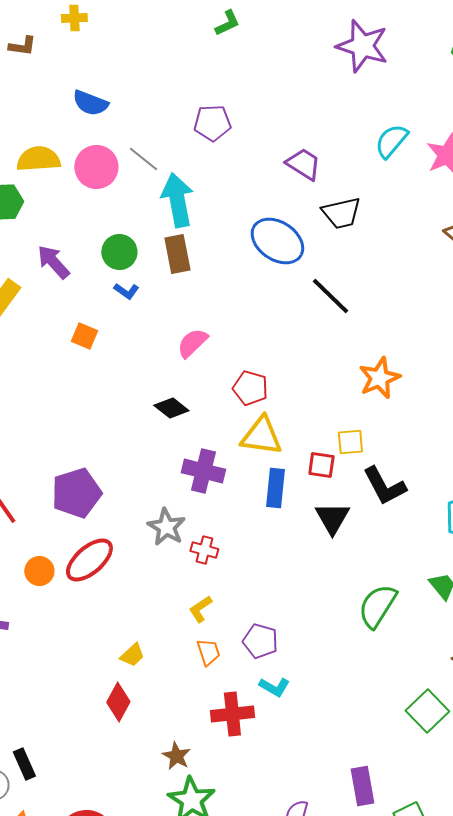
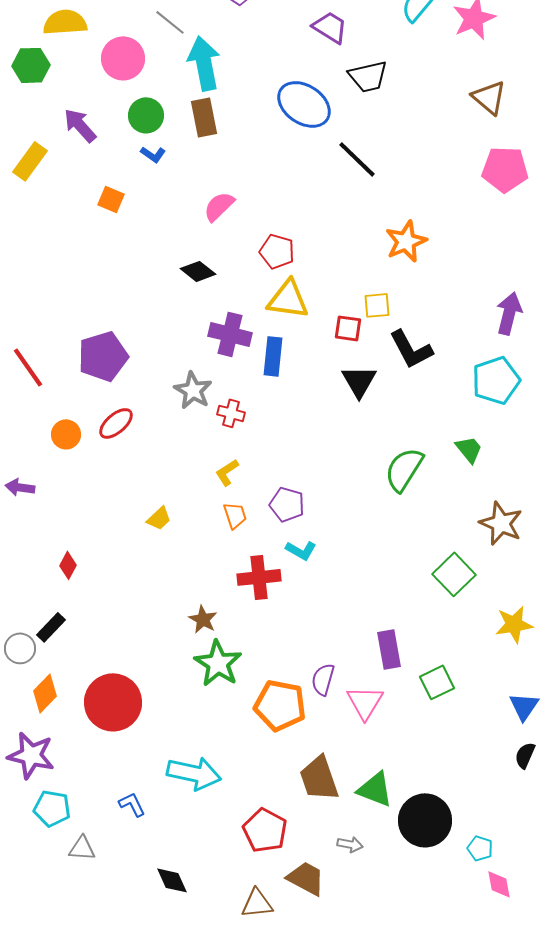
pink circle: (96, 167) -> (123, 58), moved
blue rectangle: (275, 488) -> (273, 356), moved
red ellipse: (89, 560) -> (116, 423), size x0.7
red diamond: (118, 702) -> (68, 565), moved, size x0.7
black rectangle: (24, 764) -> (51, 627), turned 68

